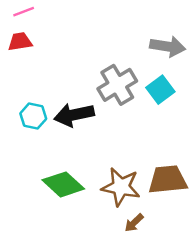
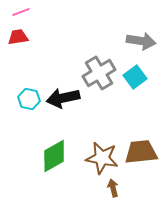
green diamond: (63, 184) -> (54, 156), turned -72
brown arrow: (134, 223) -> (113, 188), turned 120

